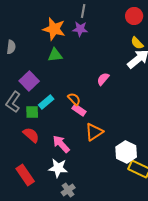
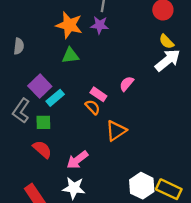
cyan rectangle: (46, 102) -> (55, 98), moved
pink rectangle: (79, 110) -> (98, 94), moved
orange triangle: (94, 132) -> (116, 131), moved
pink arrow: (61, 144) -> (77, 160), turned -84
white hexagon: (126, 152) -> (142, 186), moved

